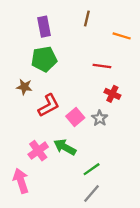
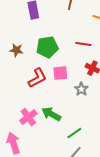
green pentagon: (44, 59) -> (47, 47), moved
brown star: (24, 87) -> (16, 50), moved
pink square: (75, 117) -> (60, 73), moved, turned 35

